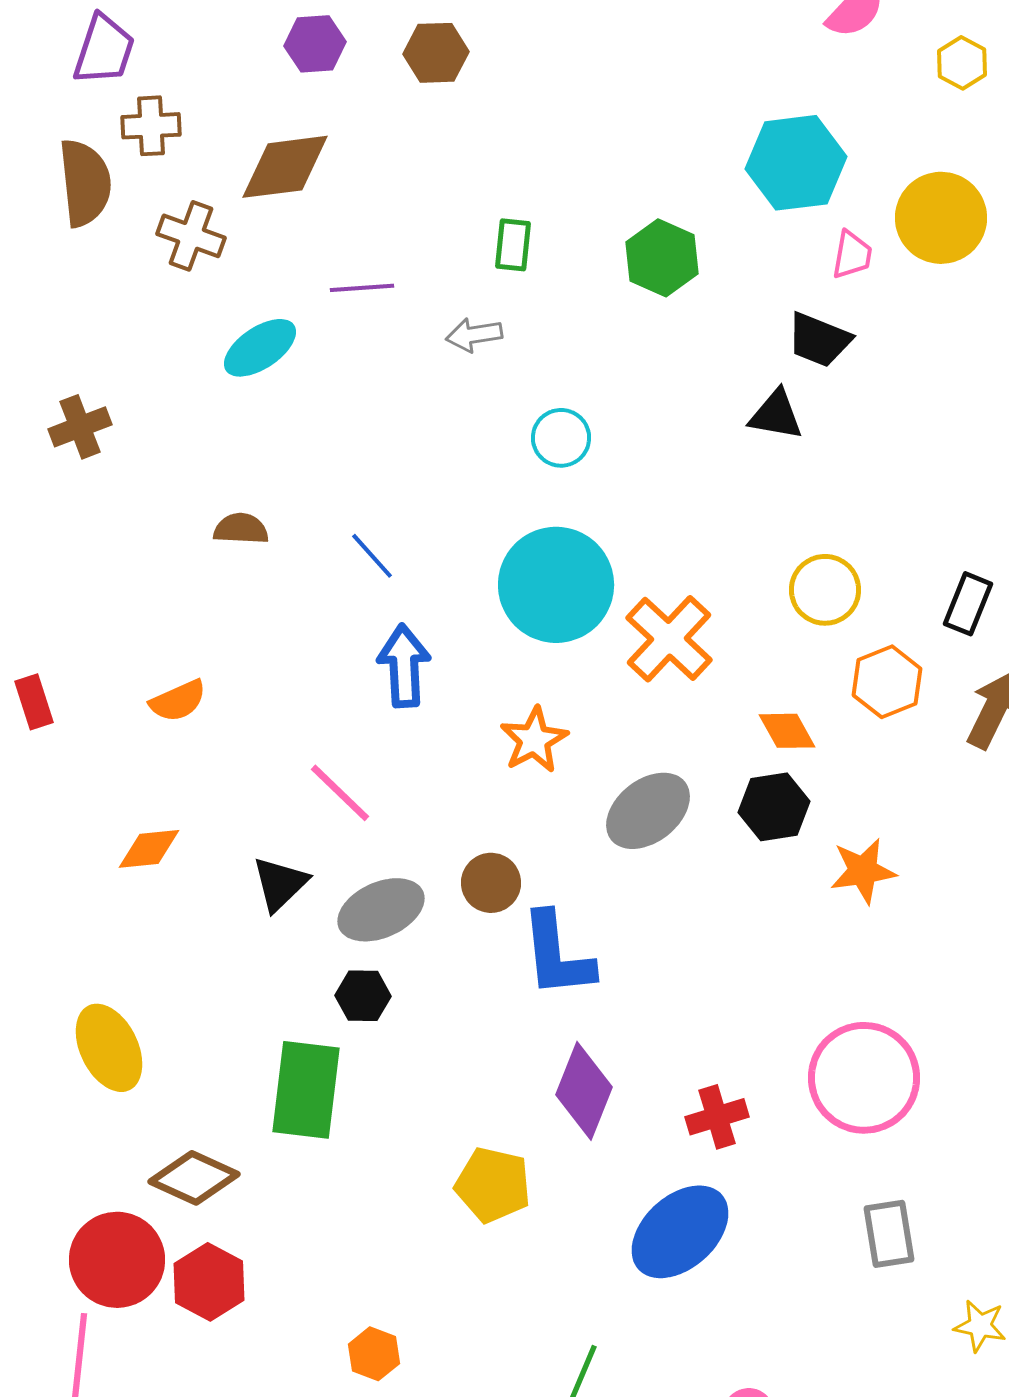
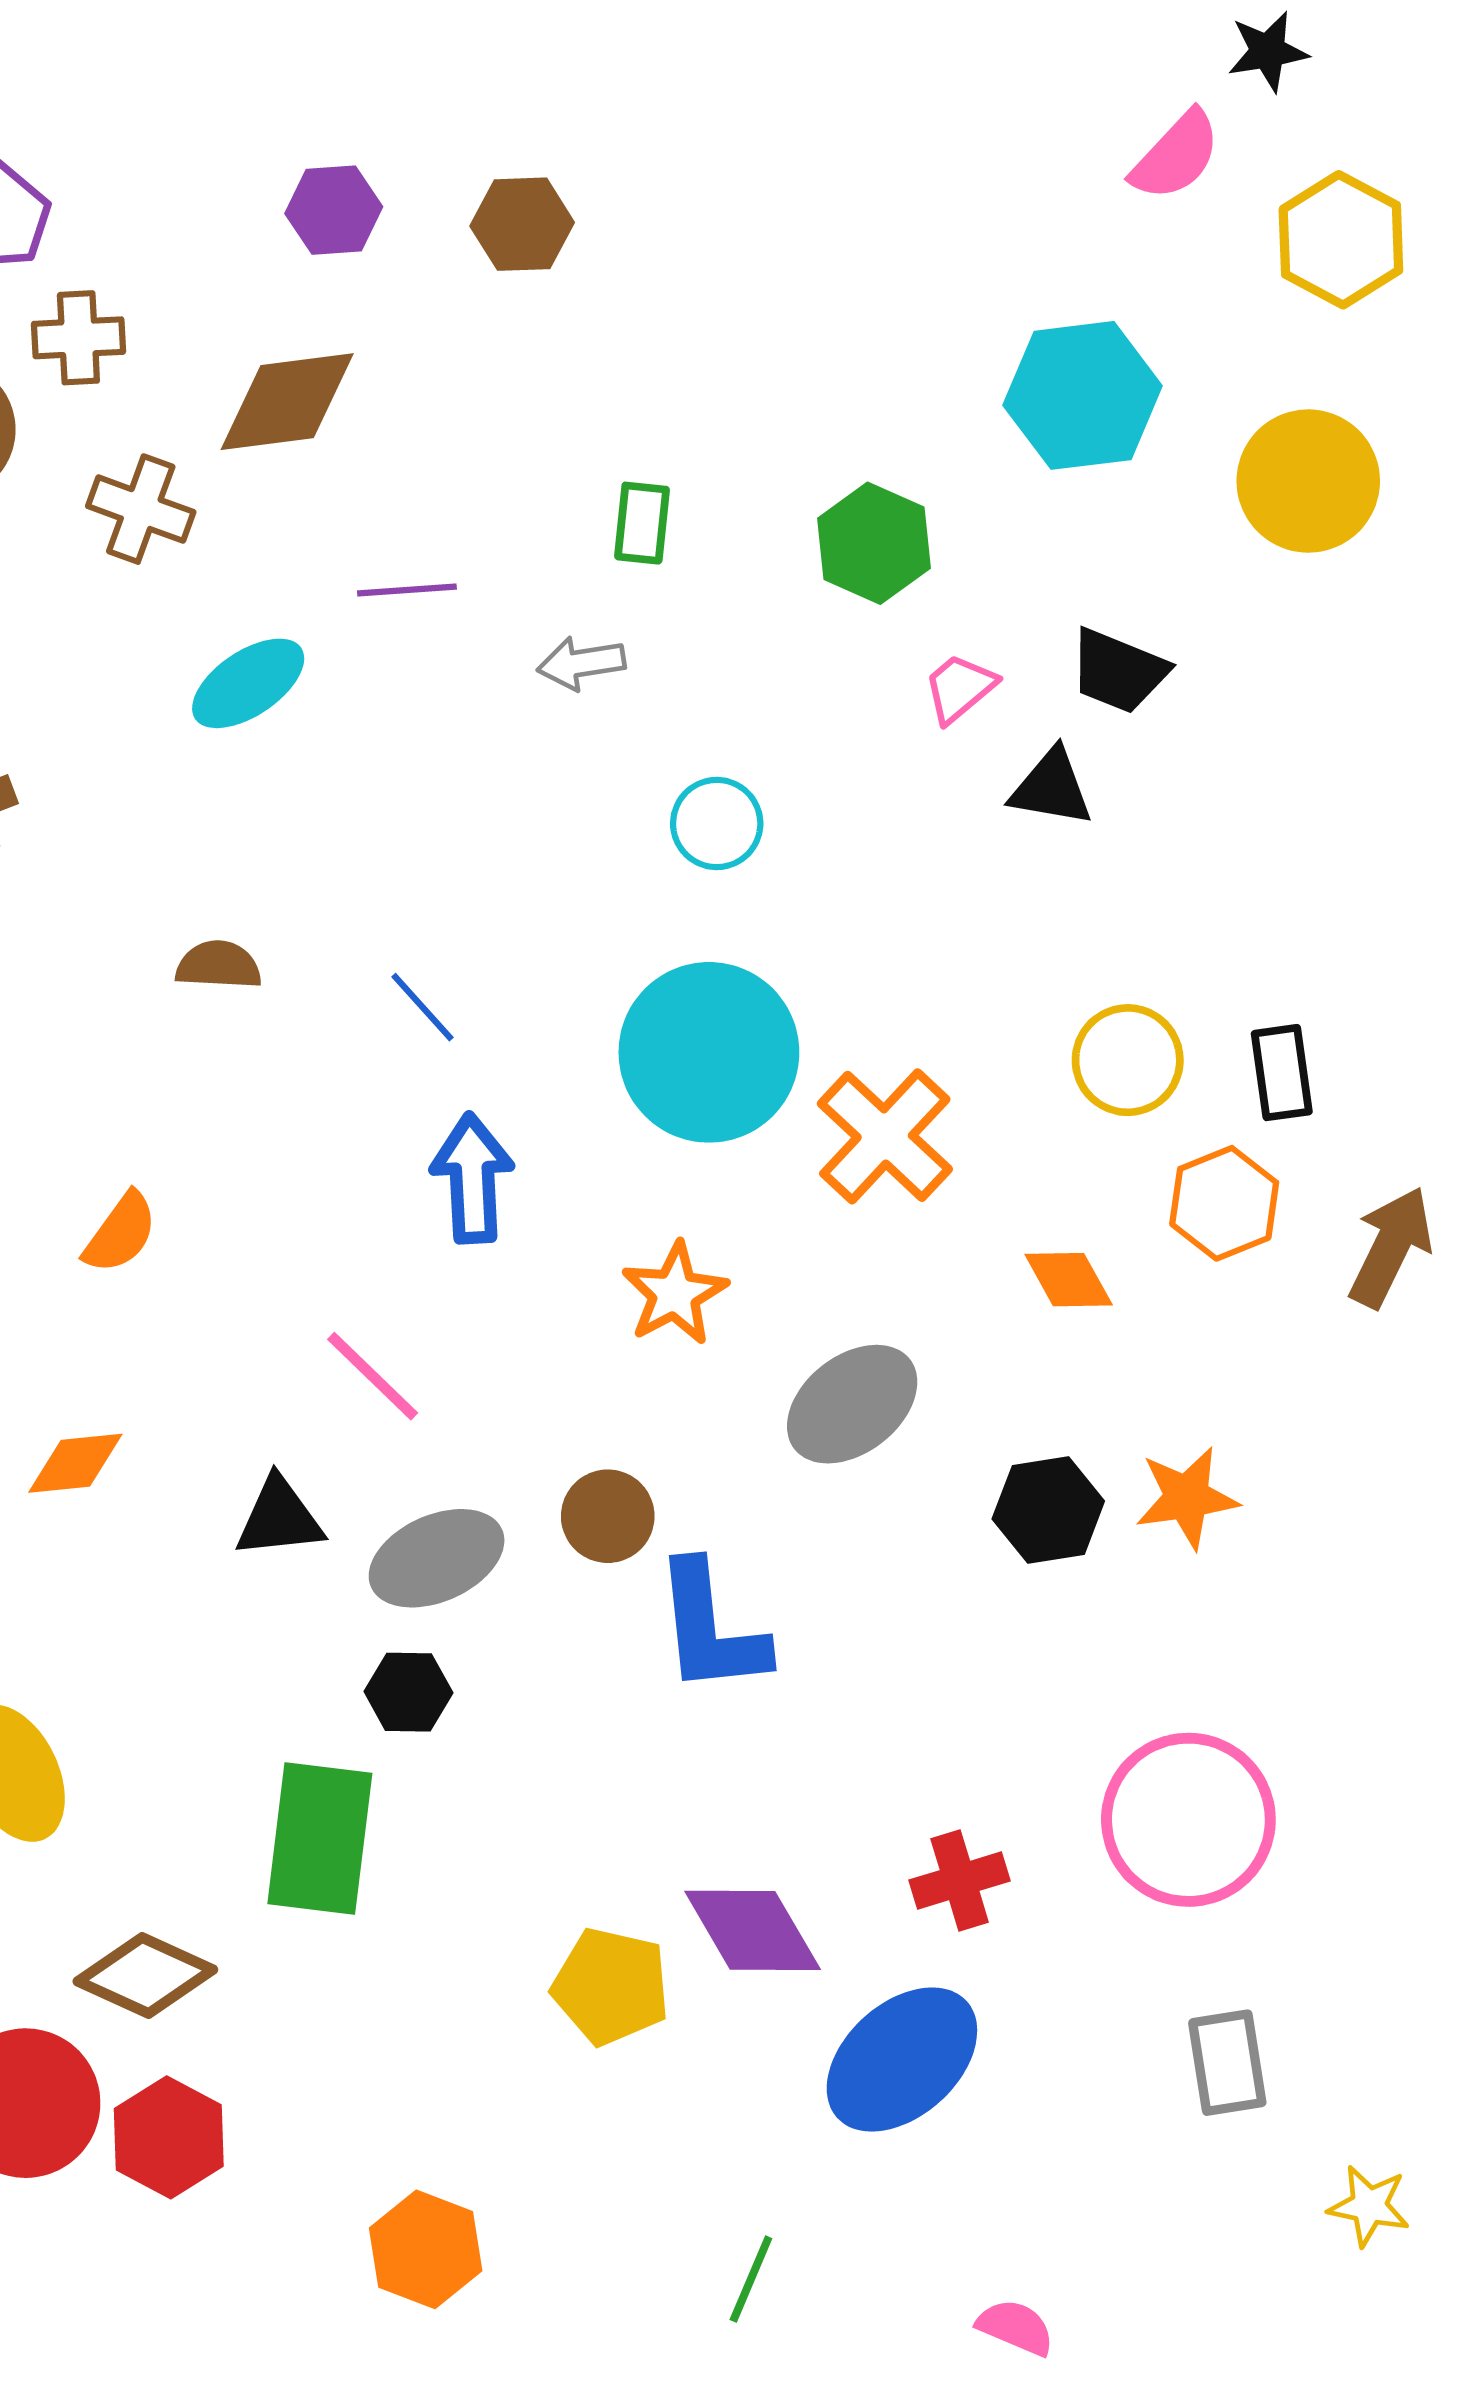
yellow hexagon: (962, 63) -> (1341, 240), size x1.6
pink trapezoid: (852, 255) -> (960, 688), moved, turned -140
black rectangle: (968, 604) -> (1282, 1073), moved, turned -30
orange semicircle: (178, 701) -> (120, 1233), turned -30
black hexagon: (774, 807) -> (1048, 1510), moved
black triangle: (280, 884) -> (279, 1518), turned 38
purple diamond: (584, 1091) -> (753, 1930), moved, turned -52
orange hexagon: (374, 1354) -> (426, 2249), size x1.4

